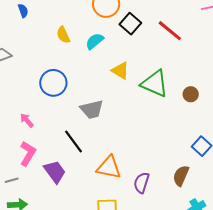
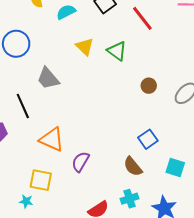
green triangle: (155, 84) -> (117, 51), moved, size x0.7
gray trapezoid: (92, 109) -> (48, 78), turned 50
brown semicircle: (181, 176) -> (133, 166), moved, turned -75

